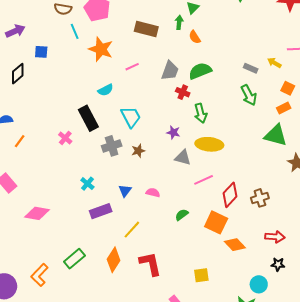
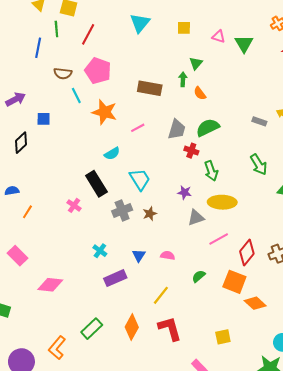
green arrow: (249, 95) -> (259, 165), moved
gray triangle: (183, 158) -> (196, 218), turned -30
yellow line: (132, 230) -> (161, 295), moved

